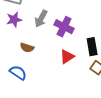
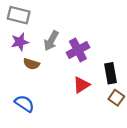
purple cross: (64, 27) -> (78, 50), turned 36
brown semicircle: (27, 48) -> (31, 64), moved

